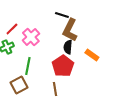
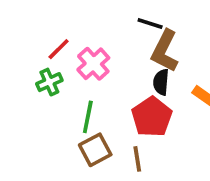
brown square: (19, 85) -> (95, 150), moved

